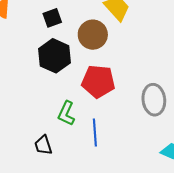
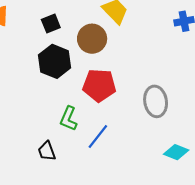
blue line: (95, 133) -> (98, 137), turned 44

